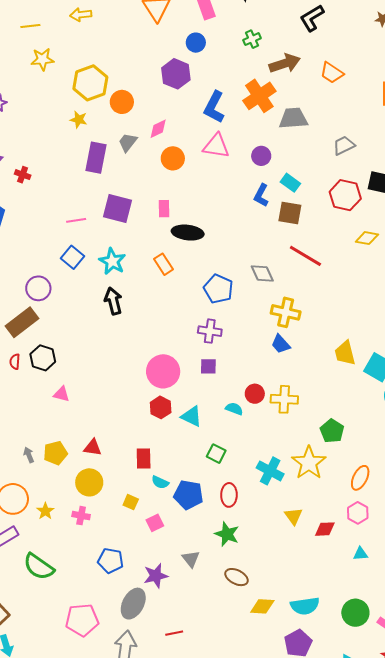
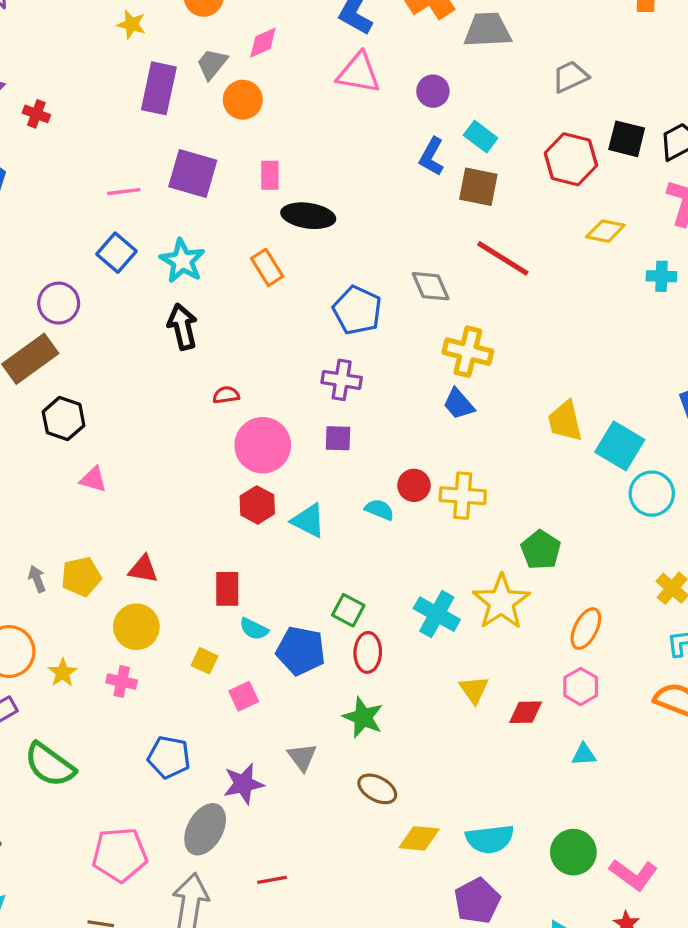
orange circle: (173, 158) -> (243, 100), moved
red semicircle: (15, 362) -> (226, 395), moved, turned 77
green square: (216, 454) -> (348, 610), moved

